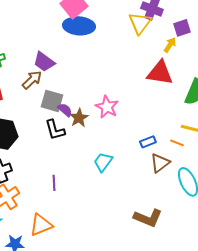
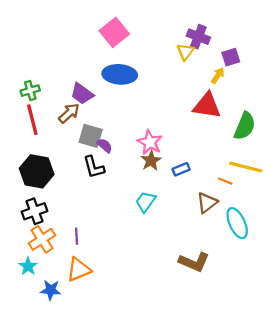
yellow triangle: (140, 23) -> (185, 52), size x0.7
blue ellipse: (79, 26) -> (120, 74), moved
brown star: (79, 118) -> (151, 161), moved
blue rectangle: (148, 142) -> (181, 169), moved
purple line: (54, 183) -> (77, 236), moved

